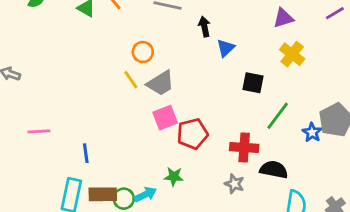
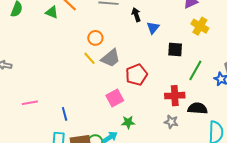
pink square: (165, 118) -> (115, 98), moved
red pentagon: (192, 134) -> (137, 75), moved

